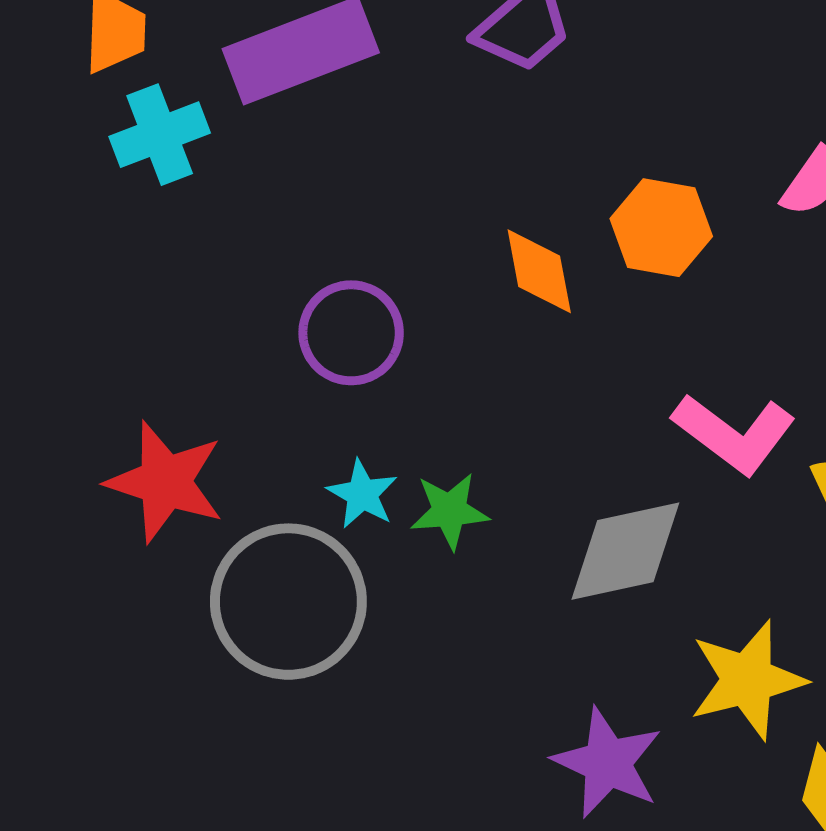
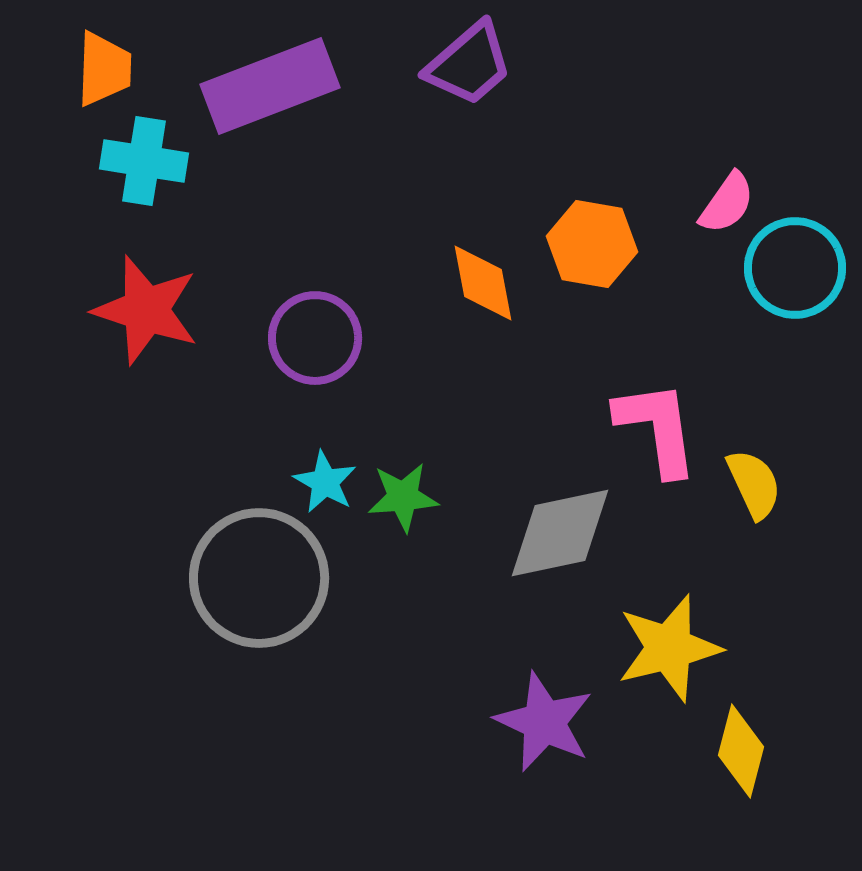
cyan cross: (160, 135) -> (144, 161), turned 30
pink L-shape: (734, 434) -> (657, 428), turned -135
red star: (165, 482) -> (146, 310), moved

